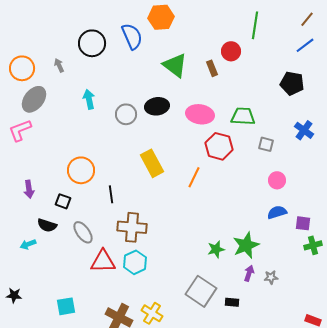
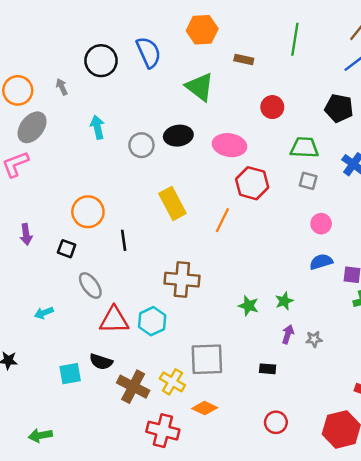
orange hexagon: (161, 17) -> (202, 30), moved
red circle: (231, 51) -> (272, 107), moved
brown rectangle: (212, 68) -> (244, 59), moved, turned -56
green trapezoid: (243, 116) -> (304, 148), moved
black semicircle: (47, 225) -> (101, 362), moved
brown cross: (132, 227) -> (182, 280), moved
cyan arrow: (28, 244) -> (44, 313), moved
green star: (246, 245) -> (284, 301), size x0.6
green star: (216, 249) -> (249, 306), turned 30
gray square: (201, 291) -> (207, 359), moved, turned -36

